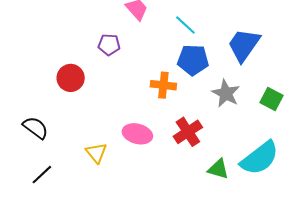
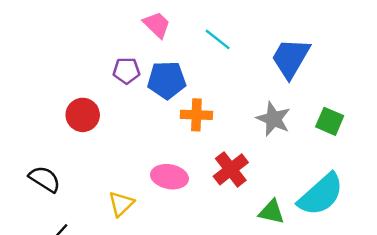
blue pentagon: (193, 60) -> (167, 80), moved
yellow triangle: (96, 153) -> (121, 204), turned 30

